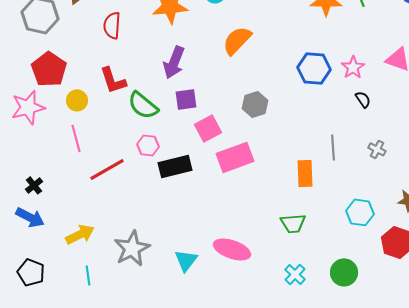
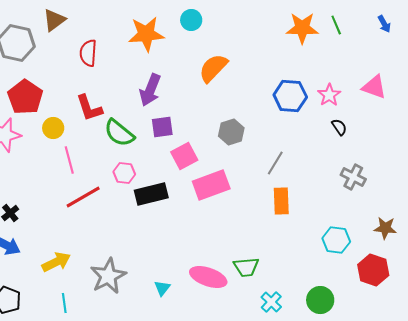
pink line: (76, 138) -> (69, 160), moved
gray line: (333, 147) -> (275, 163), moved, turned 35
gray cross: (377, 149) -> (353, 177), size x1.4
green trapezoid: (293, 223) -> (246, 267), moved
cyan triangle: (186, 260) -> (162, 288), size x0.7

